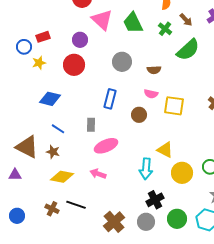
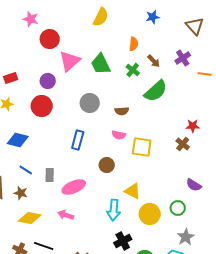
pink triangle: (102, 20) -> (70, 61), turned 35
brown circle: (139, 115) -> (107, 165), moved
gray rectangle: (91, 125) -> (50, 175), moved

